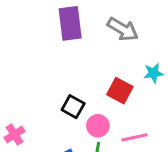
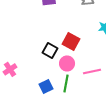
red square: (120, 91) -> (71, 41), moved

